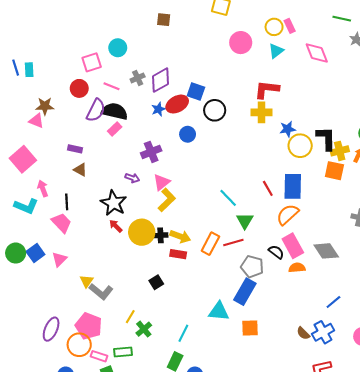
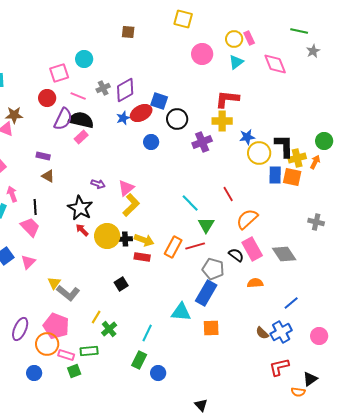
purple cross: (151, 152) -> (202, 142), moved
blue rectangle: (293, 186) -> (275, 175), moved, size x0.7
orange semicircle: (297, 268) -> (255, 283), moved

